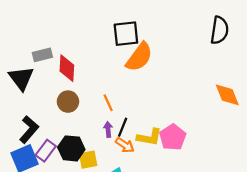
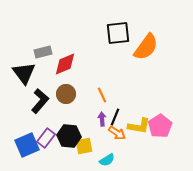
orange semicircle: (139, 57) -> (146, 47), moved
red diamond: (67, 68) -> (65, 64), turned 65
black L-shape: (29, 129) -> (40, 101), moved

